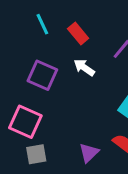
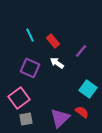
pink square: (25, 122) -> (19, 98), turned 30
purple triangle: (89, 153) -> (60, 118), size x1.5

